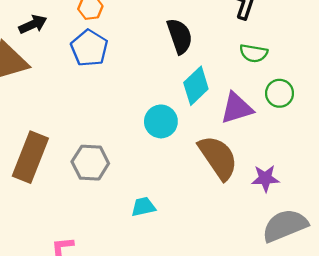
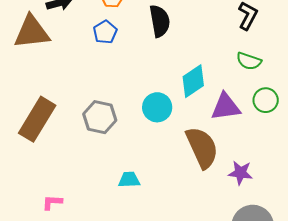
black semicircle: (180, 36) -> (160, 21), moved
blue pentagon: (89, 48) -> (105, 32), size x0.7
gray hexagon: (90, 163) -> (100, 117), moved

